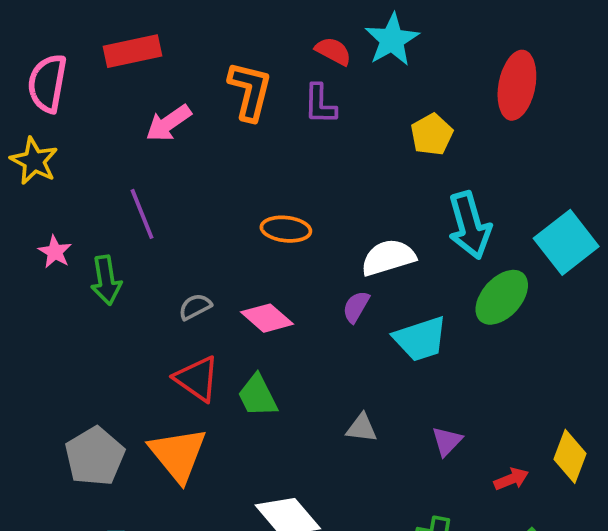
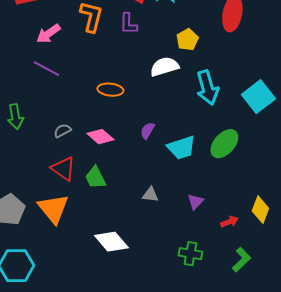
purple line: (142, 214) -> (46, 69), moved, turned -40
white semicircle: (388, 258) -> (164, 67), moved
green ellipse: (502, 297) -> (224, 144), moved

